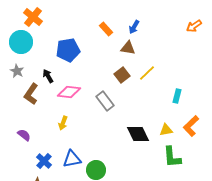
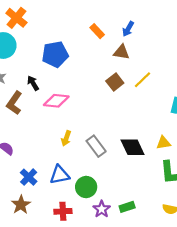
gray rectangle: (105, 101) -> (96, 146), moved
yellow arrow: (63, 123) -> (66, 138), moved

